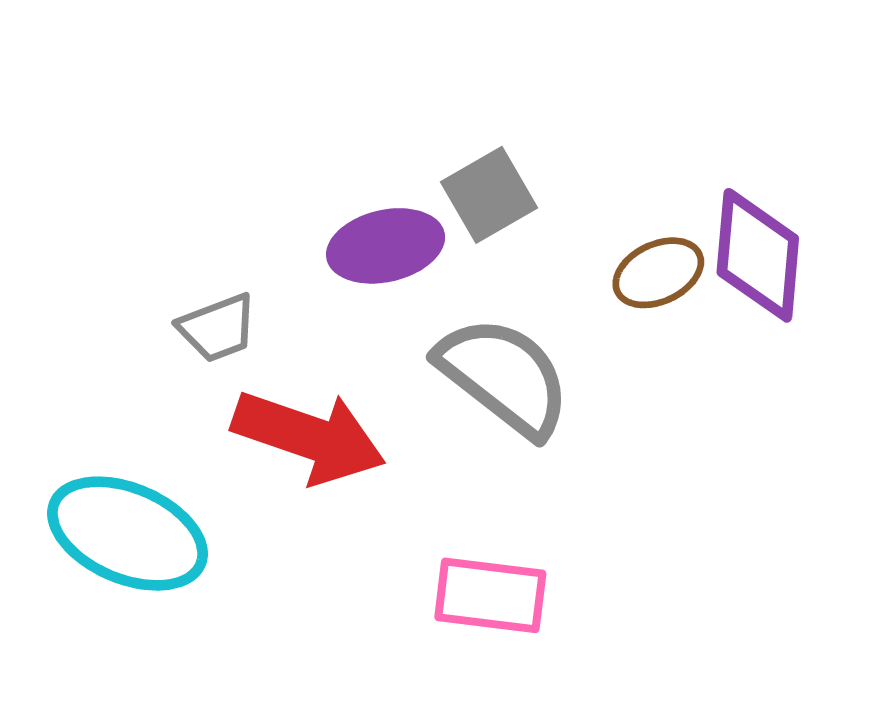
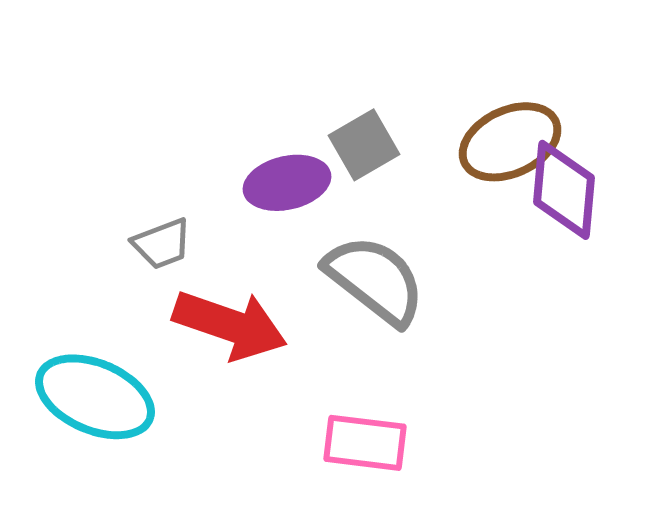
brown ellipse: (658, 273) -> (510, 142), moved, size x1.5

